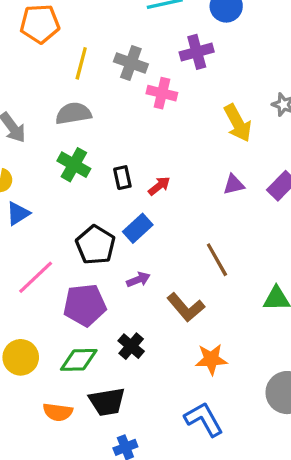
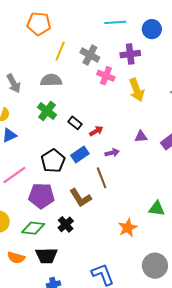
yellow arrow: (238, 123) -> (137, 90), moved
black rectangle: (122, 178) -> (75, 123), turned -48
brown line: (217, 260) -> (102, 178), moved
purple arrow: (138, 280) -> (112, 153), moved
brown L-shape: (186, 307) -> (80, 198), moved
orange star: (211, 359) -> (128, 228), moved, turned -30

